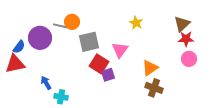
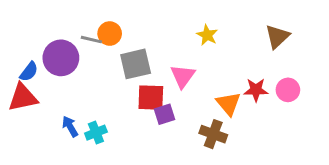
red star: (186, 39) -> (256, 90), moved
red square: (99, 64) -> (151, 98), turned -30
orange triangle: (150, 68) -> (228, 104), turned -36
brown cross: (154, 88) -> (213, 134), moved
cyan cross: (61, 97) -> (96, 133), moved, turned -32

